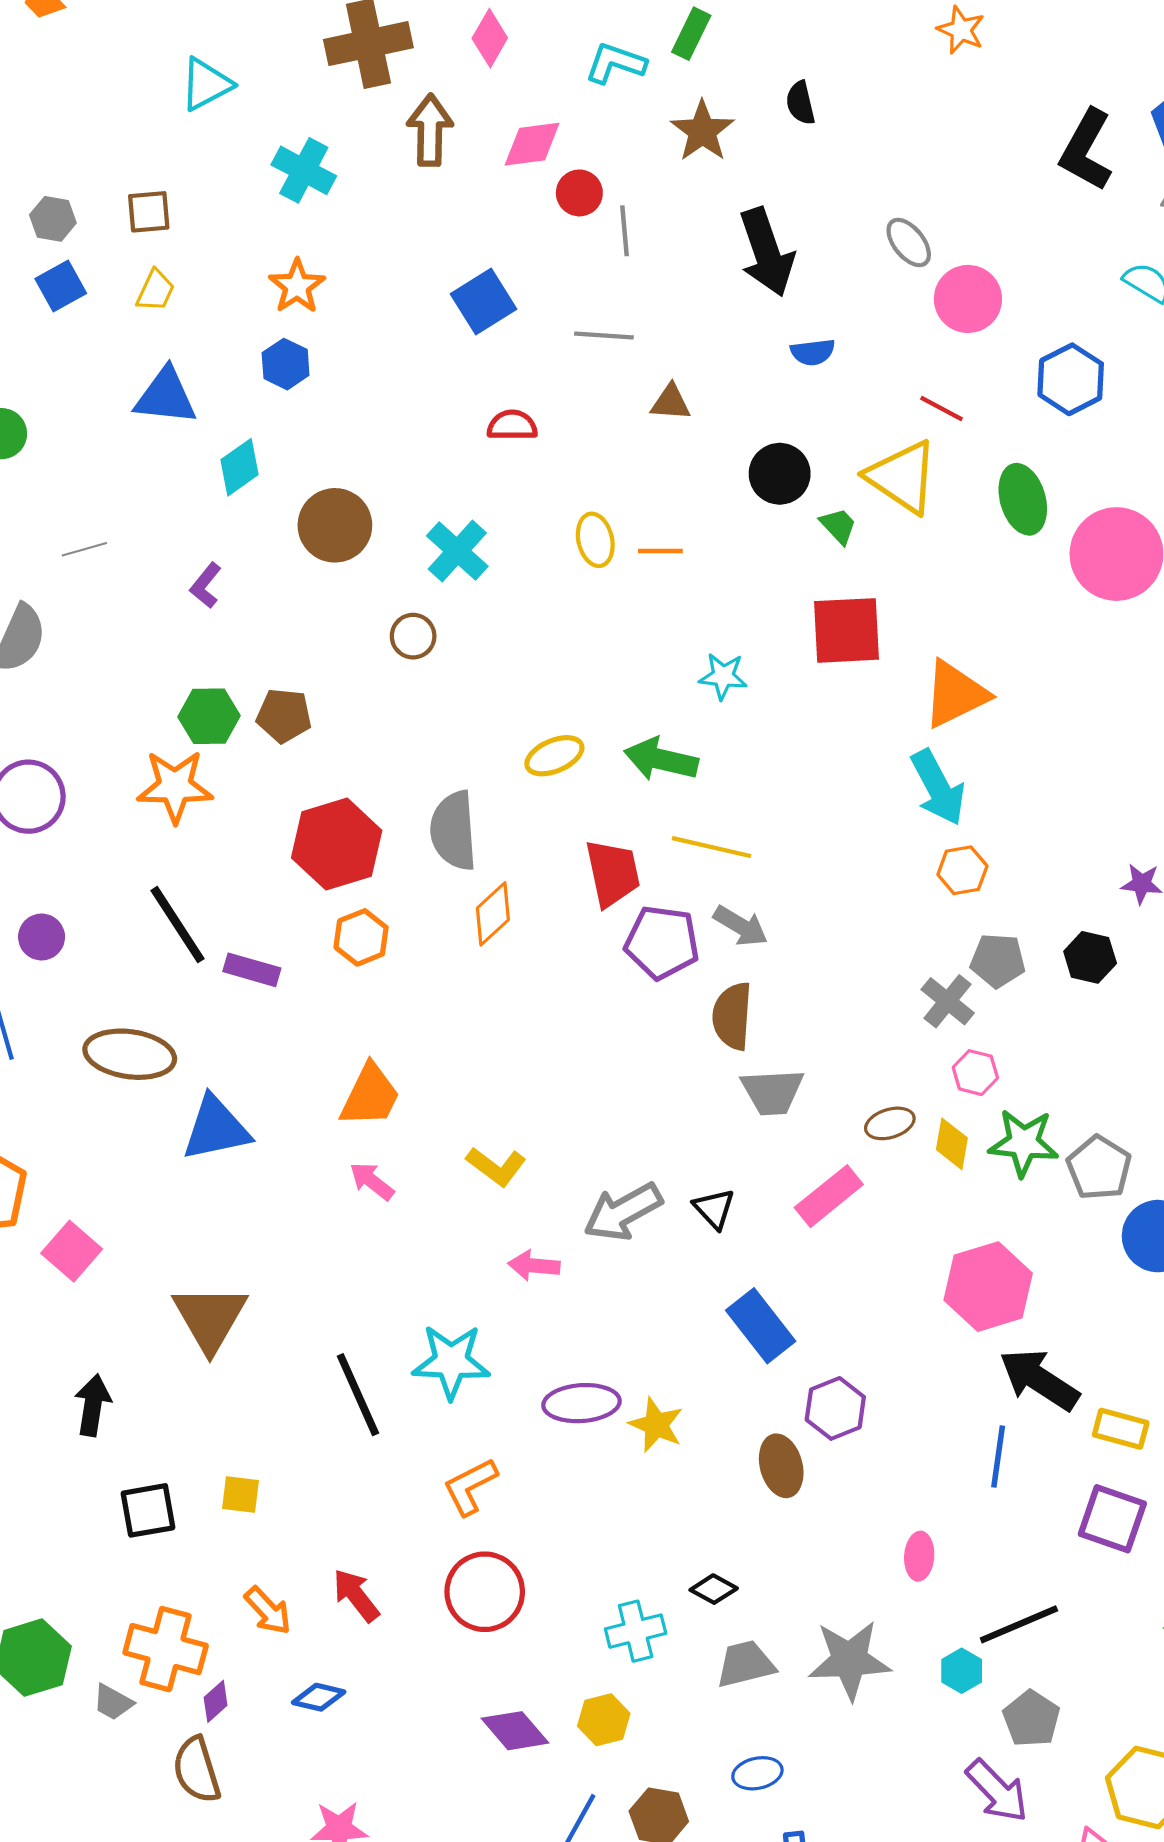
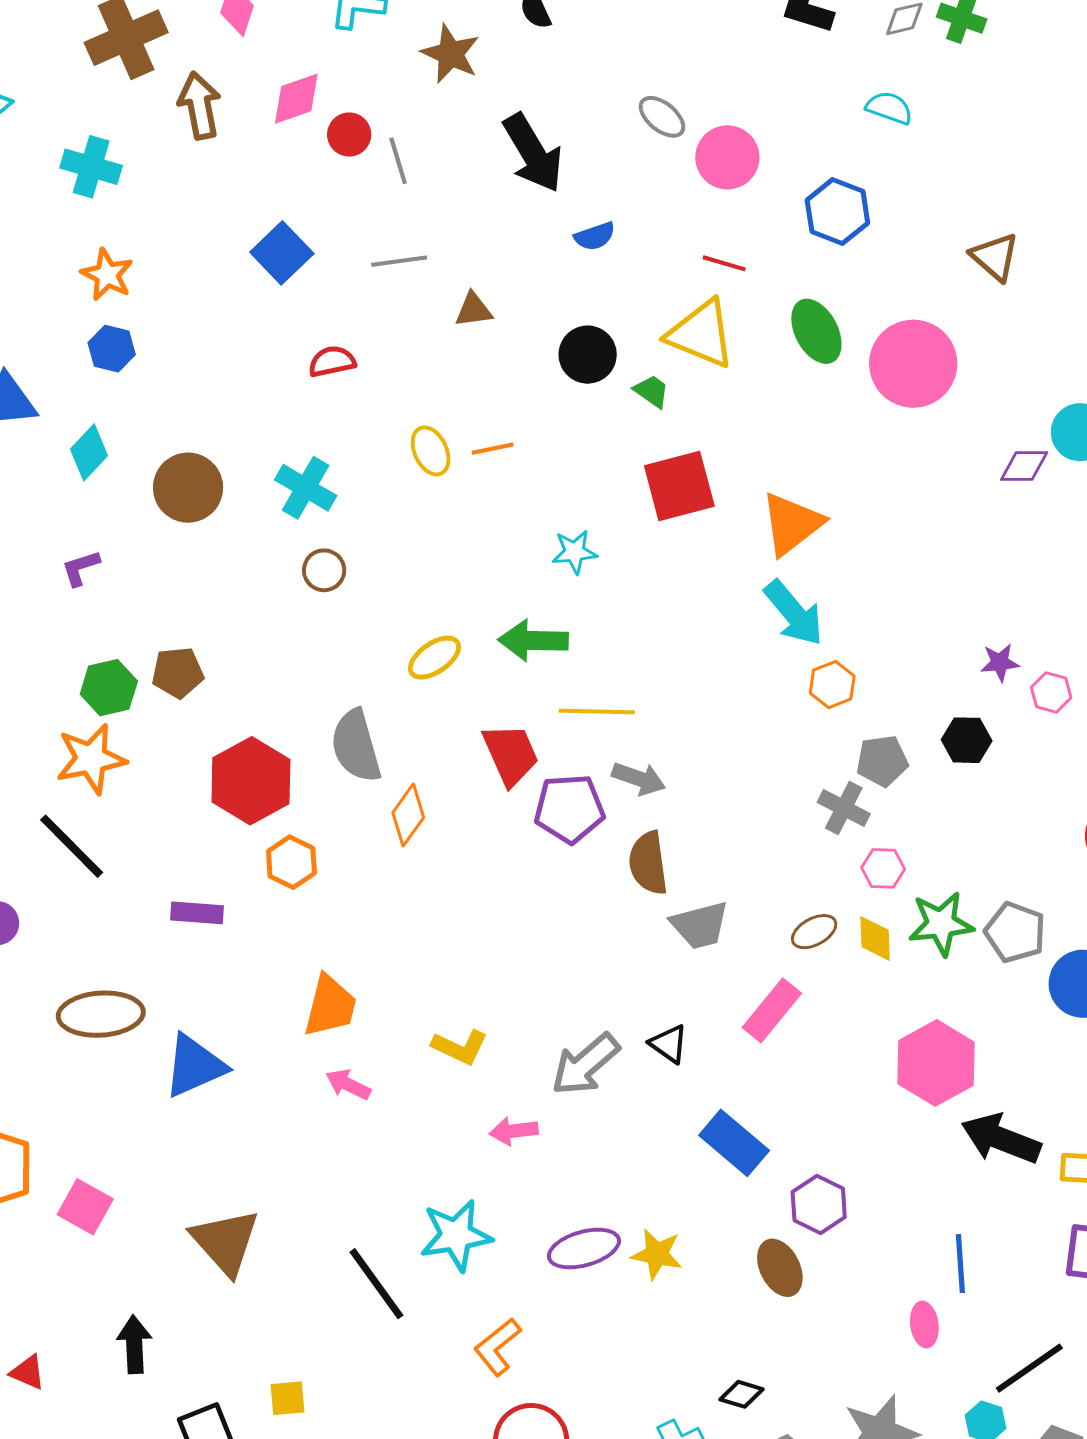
purple L-shape: (206, 585) -> (81, 568), turned 45
brown circle: (413, 636) -> (324, 570), moved
black line: (178, 925) -> (72, 846), moved
blue line: (998, 1457) -> (960, 1264), moved

